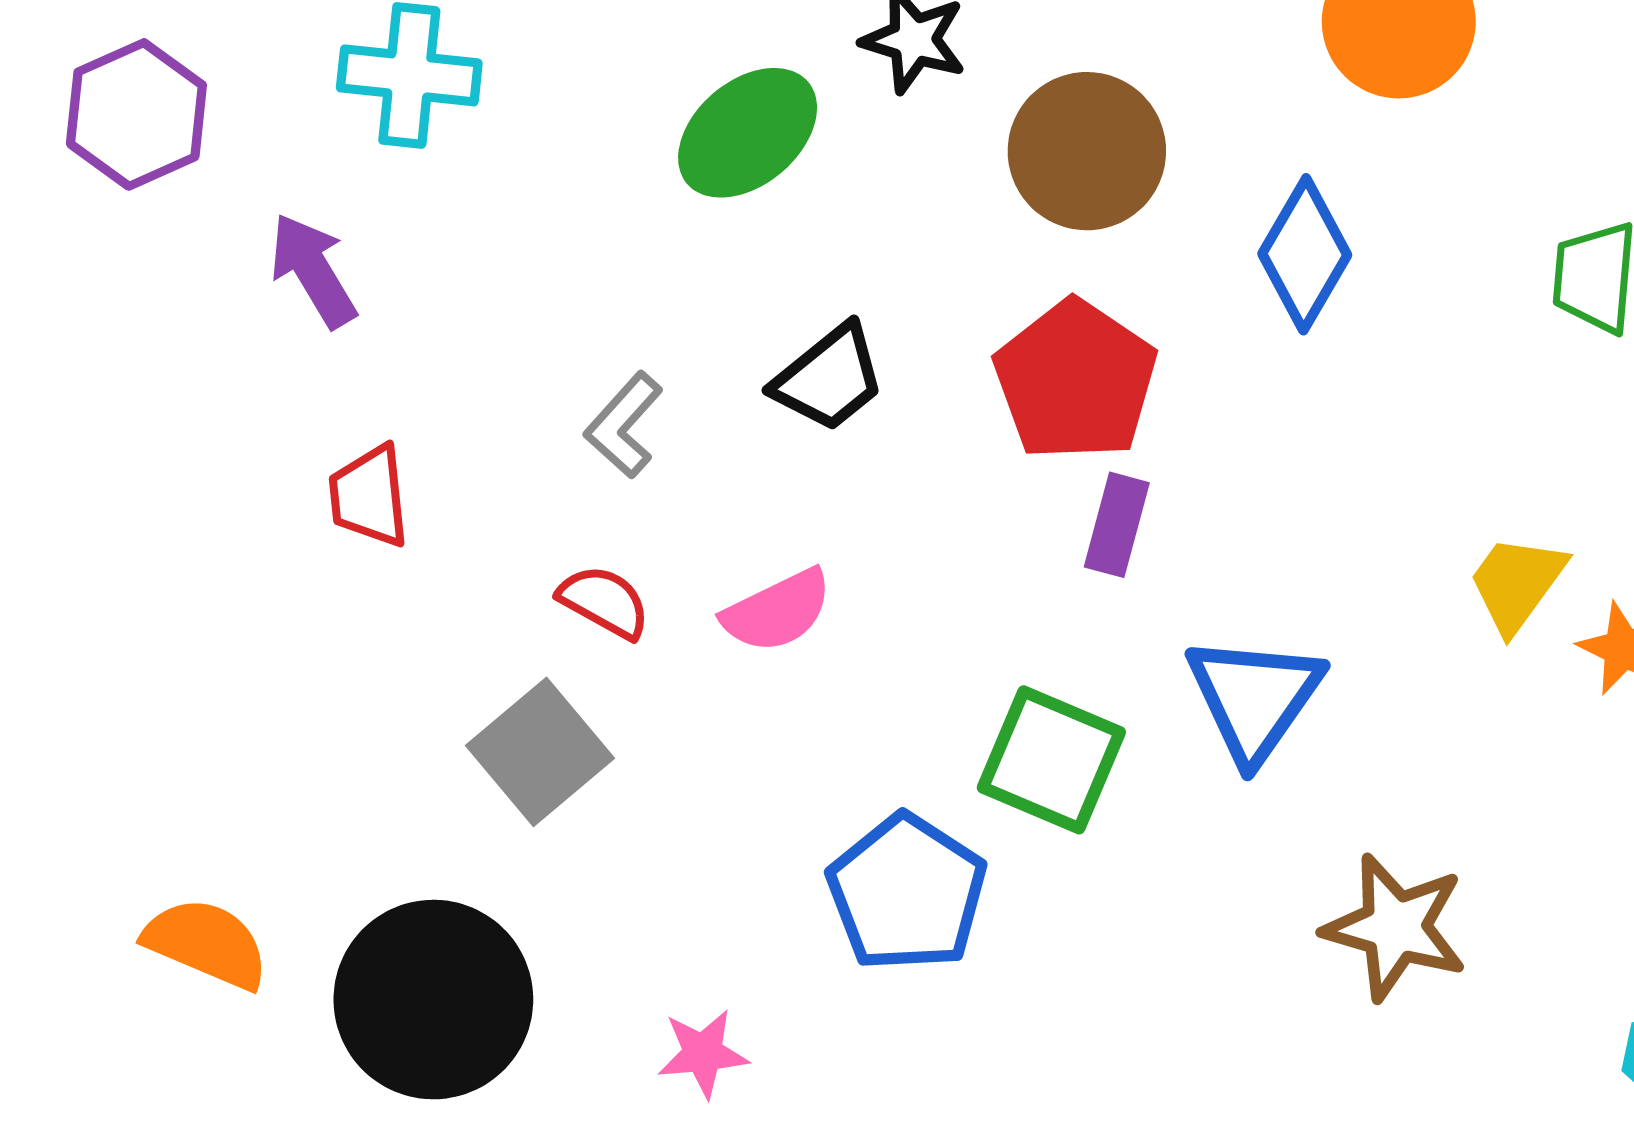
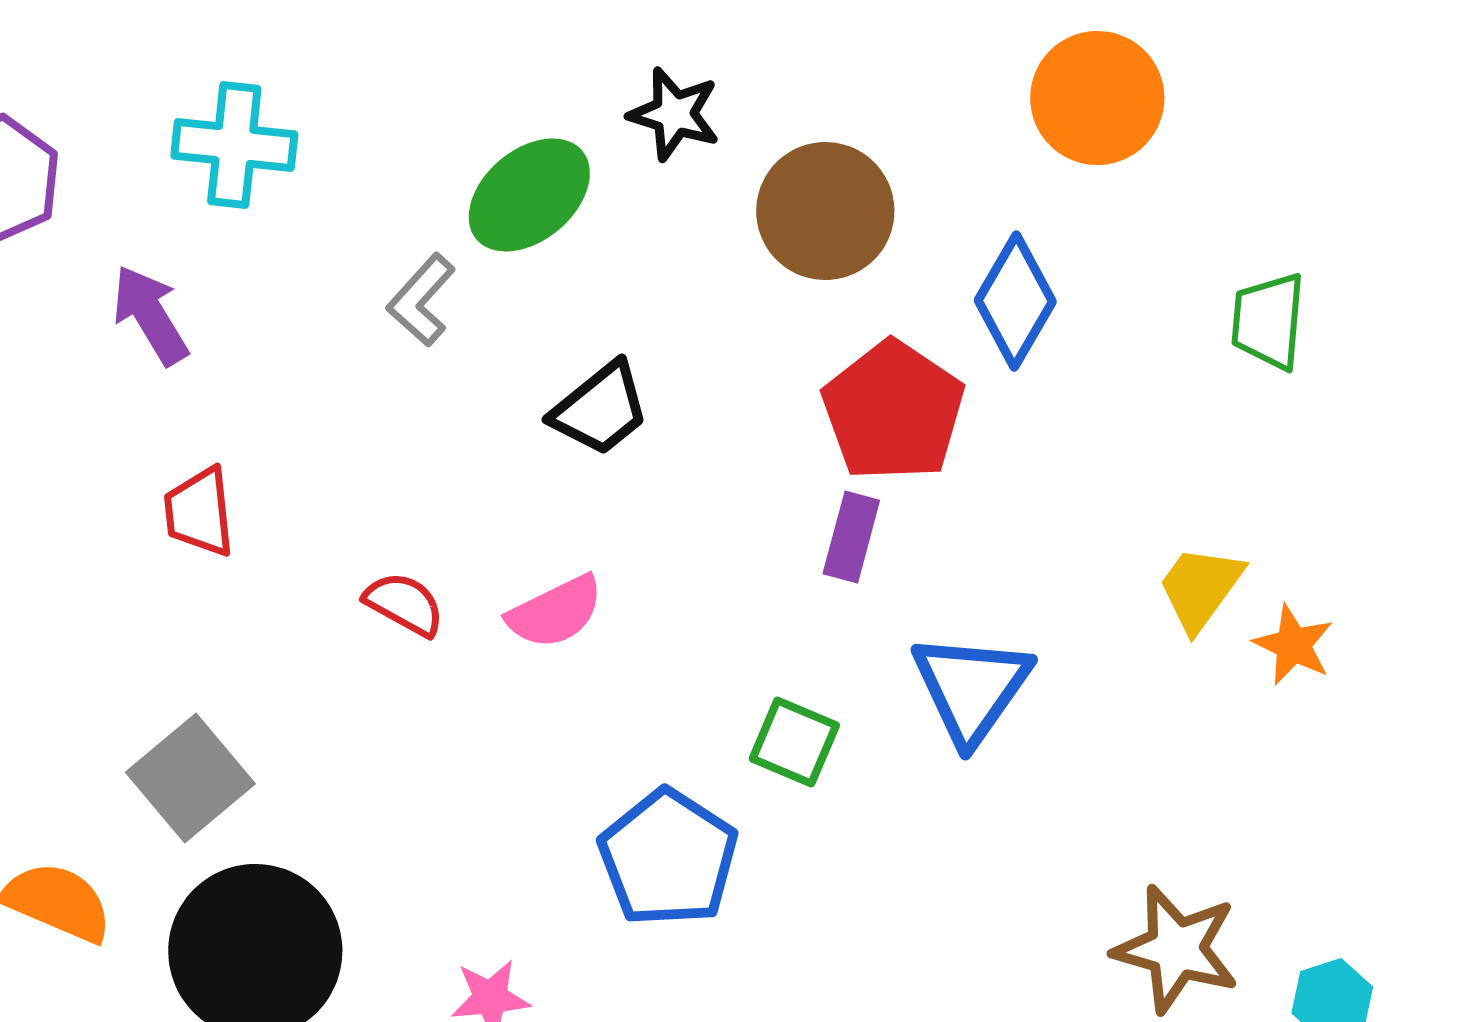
red pentagon: (1075, 380) -> (893, 411), moved
gray L-shape: (624, 425) -> (421, 300), moved
gray square: (540, 752) -> (190, 778), moved
green square: (1051, 760) -> (794, 742), size x0.7
brown star: (1395, 927) -> (1176, 949), moved

